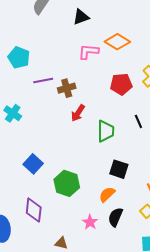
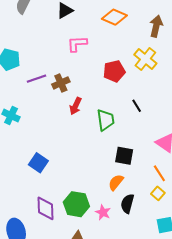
orange diamond: (117, 42) -> (114, 17), moved
green hexagon: (67, 183) -> (76, 204), moved

